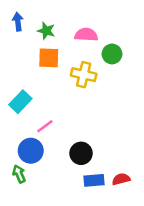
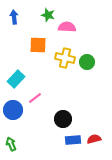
green star: (46, 31) -> (48, 15), moved
green circle: (112, 54) -> (87, 62), moved
blue circle: (31, 151) -> (13, 110), moved
green arrow: (19, 174) -> (11, 144), moved

